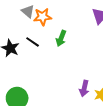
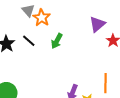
orange star: (43, 17) -> (42, 18), turned 30

